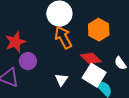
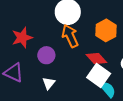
purple circle: (28, 61) -> (46, 55), moved
white triangle: (61, 80) -> (49, 83), moved

